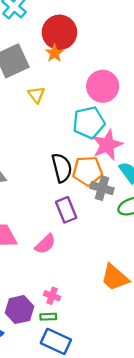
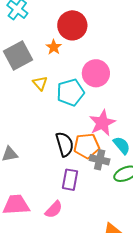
red circle: (59, 32) -> (72, 25), moved
cyan pentagon: (89, 122) -> (70, 92), moved
purple rectangle: (66, 210) -> (70, 180), turned 35

